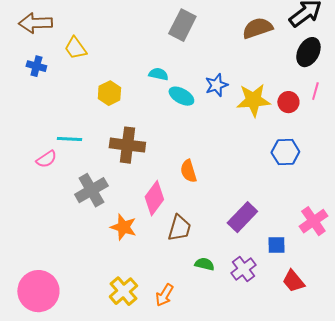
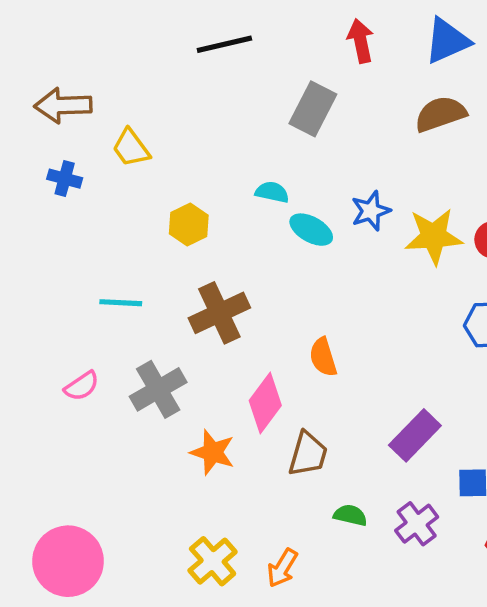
brown cross: (127, 145) -> (219, 313), turned -32
pink semicircle: (46, 159) -> (82, 386), moved

